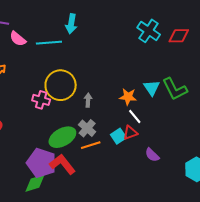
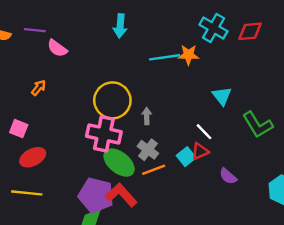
cyan line: (49, 43) -> (165, 57), moved
green L-shape: (175, 89) -> (258, 125), moved
orange star: (128, 97) -> (188, 55), moved
pink cross: (41, 100) -> (104, 134), moved, size x1.6
green ellipse: (62, 137) -> (119, 163), turned 72

